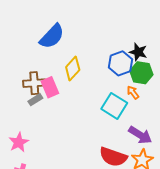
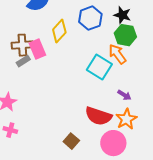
blue hexagon: (121, 63) -> (90, 18), moved
orange arrow: (133, 92) -> (117, 54), size x1.5
purple arrow: (140, 135) -> (124, 95), size x0.6

